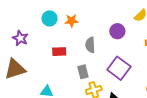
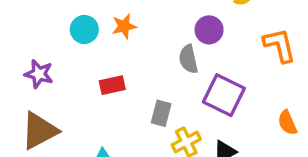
gray semicircle: (90, 45) -> (188, 59), moved
gray rectangle: (83, 72) -> (161, 113), turned 40

